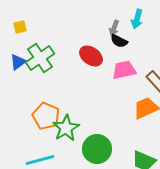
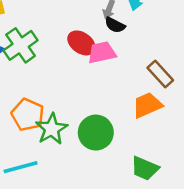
pink trapezoid: (124, 70) -> (102, 53), moved
green circle: (97, 149) -> (96, 133), moved

